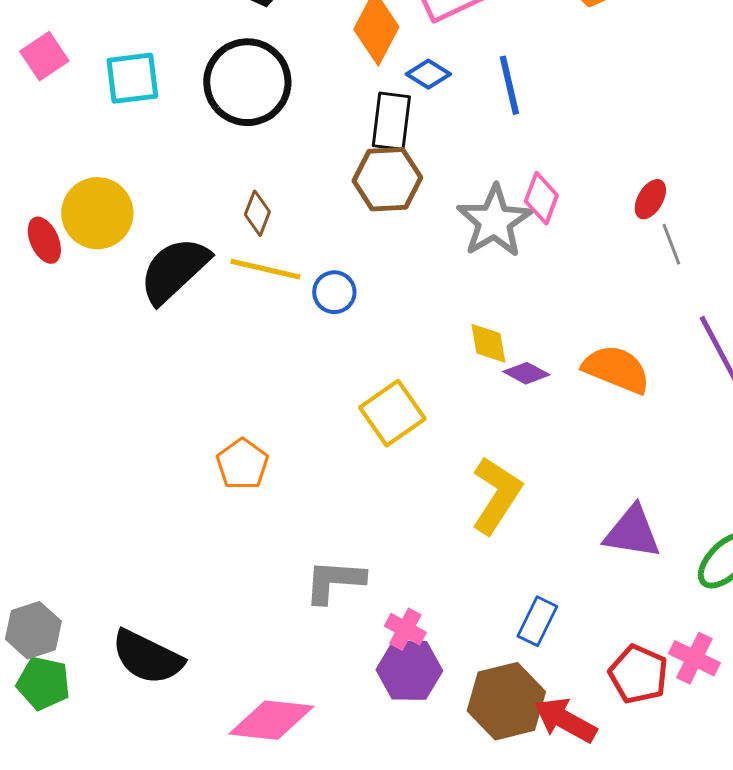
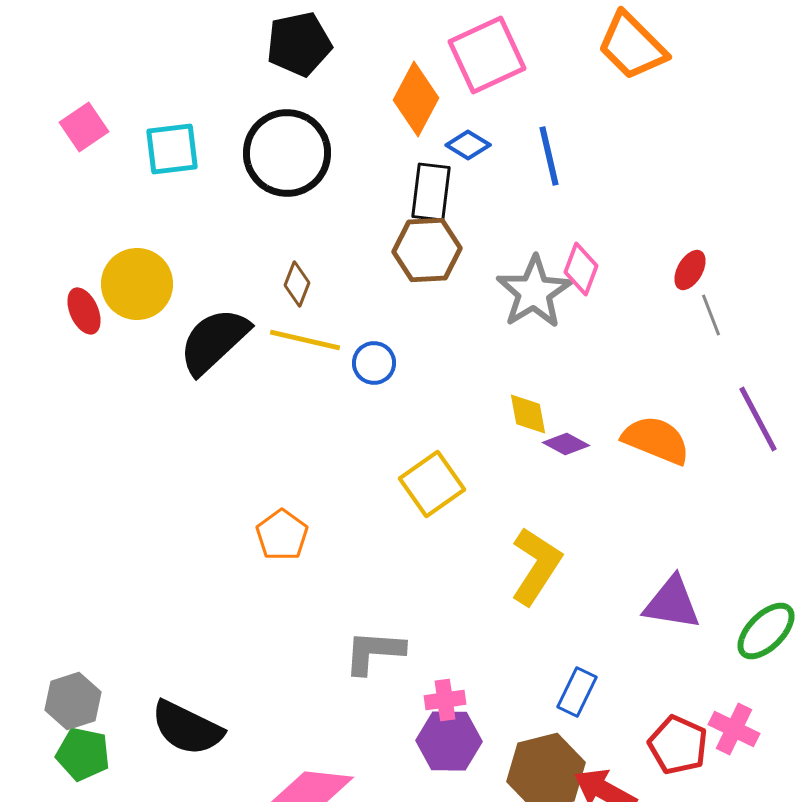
pink cross: (405, 629) -> (445, 700), turned -36

